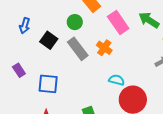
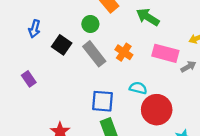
green arrow: (149, 20) -> (148, 17), moved
pink rectangle: (118, 23) -> (165, 53), moved, turned -40
blue square: (48, 84) -> (103, 101), moved

